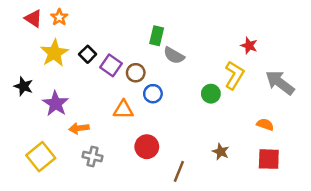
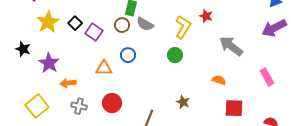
brown circle: (136, 73) -> (122, 25), moved
yellow L-shape: (234, 75) -> (183, 27), moved
red circle: (147, 147) -> (112, 103), moved
red square: (269, 159) -> (234, 108), moved

